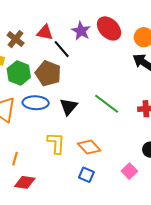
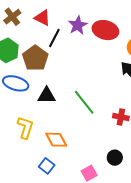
red ellipse: (109, 28) -> (105, 30), turned -45
black line: (62, 49) -> (54, 38), turned 54
black triangle: (69, 107) -> (47, 96), turned 36

